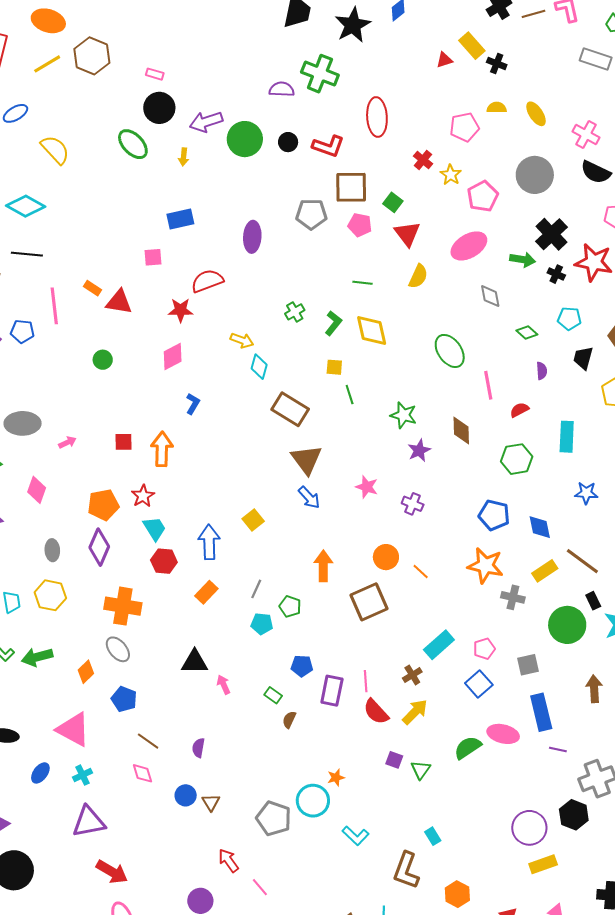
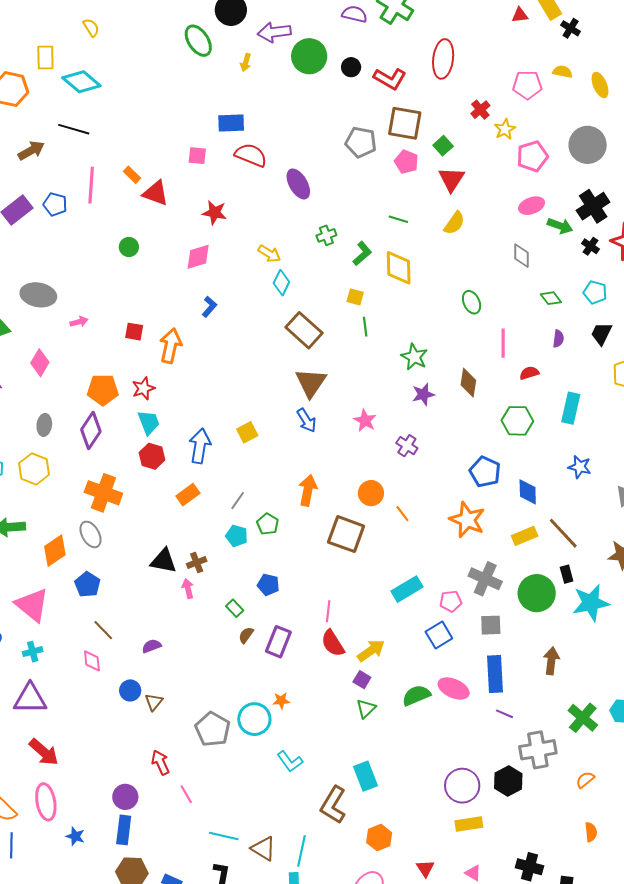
yellow semicircle: (55, 150) -> (91, 28), moved, size x0.6
purple ellipse: (252, 237) -> (298, 184), moved, turned -44
pink ellipse: (469, 246) -> (532, 206), moved, size x0.7
red semicircle: (207, 281) -> (251, 155), moved, turned 32
green ellipse: (450, 351) -> (472, 302), size x0.7
gray cross: (513, 597) -> (485, 579), moved, size x1.4
brown square: (369, 602) -> (346, 534), turned 33
orange diamond: (86, 672) -> (55, 551), size x1.4
brown cross: (412, 675) -> (197, 562), moved
purple rectangle: (332, 691) -> (278, 642), moved
purple semicircle: (198, 748) -> (152, 646), turned 48
purple square: (394, 760) -> (362, 680), moved
cyan rectangle: (433, 836) -> (366, 776), size x1.6

